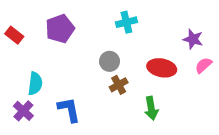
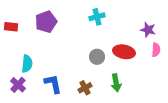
red rectangle: (14, 35) -> (11, 27), turned -32
gray circle: (110, 61) -> (97, 57), moved
pink semicircle: (203, 65) -> (156, 50), turned 136
brown cross: (119, 85) -> (85, 88), moved

